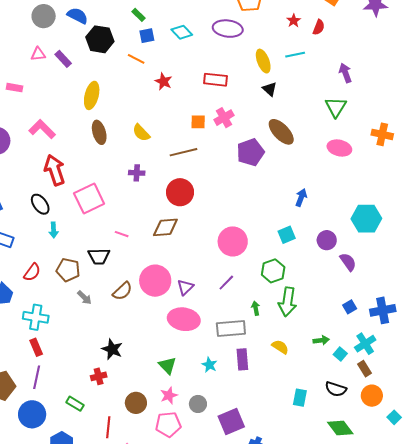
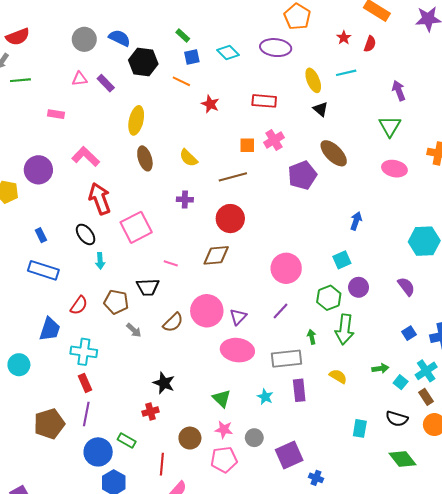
purple circle: (327, 240) -> (359, 287), moved
pink star: (169, 395) -> (224, 430), turned 30
blue circle: (32, 414) -> (98, 452), moved

